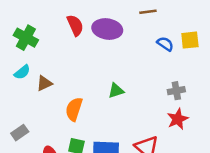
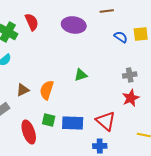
red semicircle: (75, 25) -> (32, 22), moved
brown triangle: (44, 83) -> (23, 90), moved

